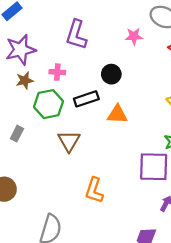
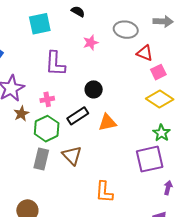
pink star: (134, 36) -> (91, 43), moved
gray rectangle: (17, 134) -> (41, 159), moved, size x1.5

